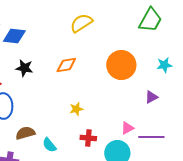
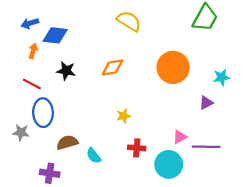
yellow semicircle: (81, 23) -> (129, 21), turned 65
cyan star: (164, 65) -> (222, 77), moved

